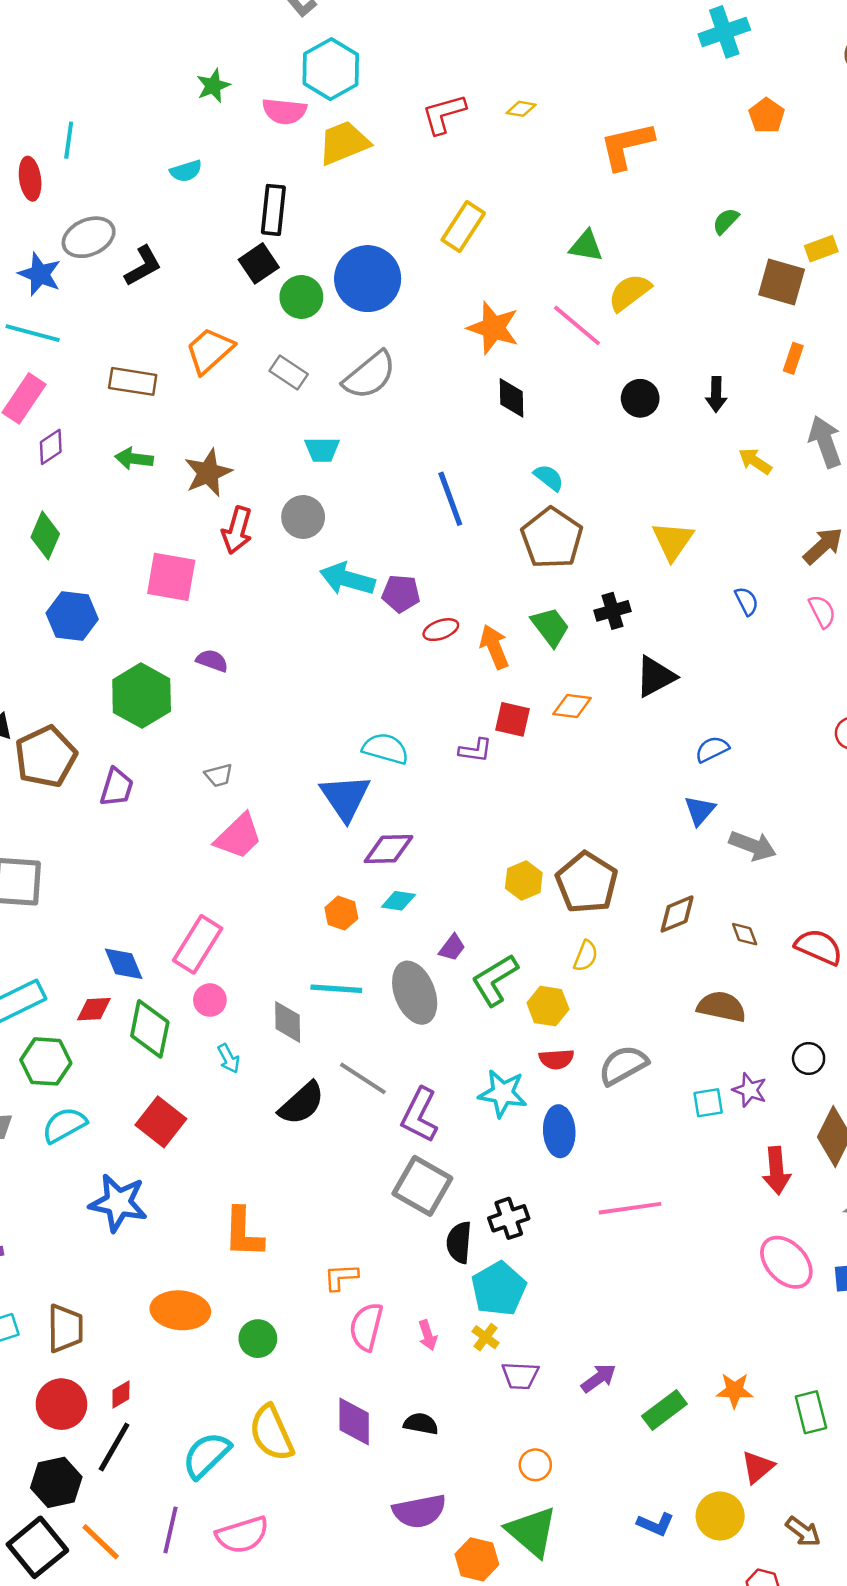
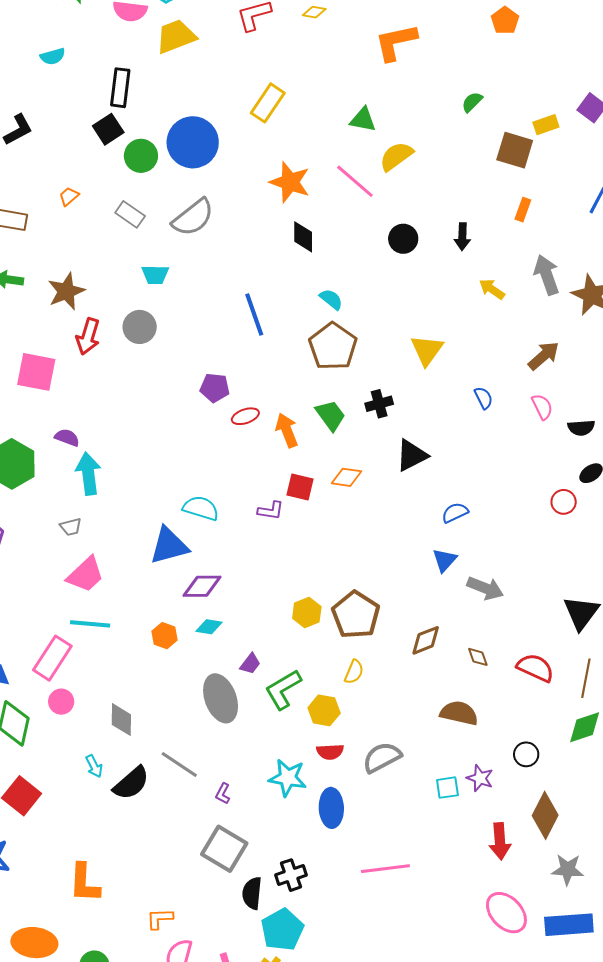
orange trapezoid: (210, 351) -> (69, 196), size x0.5
cyan arrow: (347, 579) -> (88, 474), moved, turned 66
blue triangle: (345, 797) -> (169, 546), turned 48
cyan line: (336, 989) -> (90, 624), moved
cyan arrow: (229, 1059) -> (94, 766), moved
purple L-shape: (420, 1115) -> (223, 794), size x0.5

